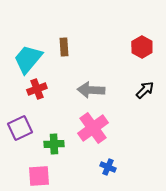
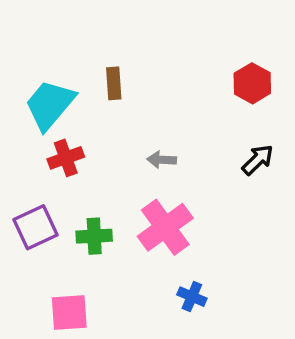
gray arrow: (91, 90) -> (162, 160), size x0.6
green cross: (54, 144) -> (94, 236), moved

